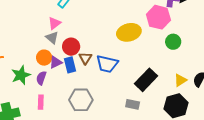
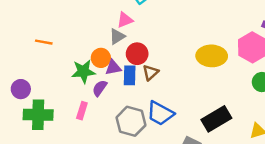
gray triangle: (52, 38) -> (117, 36), turned 32
blue trapezoid: (107, 64) -> (160, 113), moved
green star: (21, 75) -> (83, 71), moved
purple semicircle: (41, 78) -> (100, 88), moved

